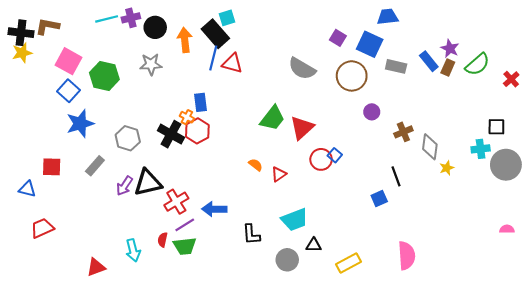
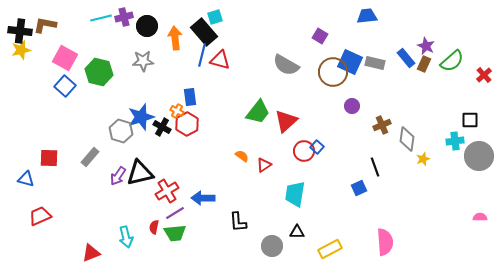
blue square: (370, 44) -> (350, 62), moved
blue star: (80, 124) -> (141, 117), moved
black cross: (171, 134) -> (162, 127), size x0.7
cyan trapezoid: (295, 220) -> (295, 194), moved, turned 120

